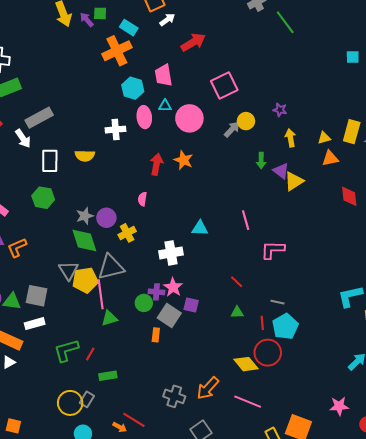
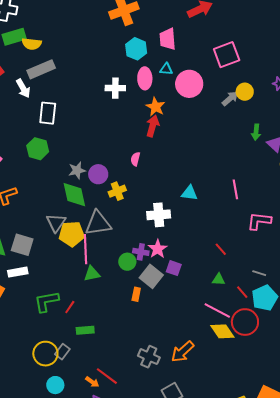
yellow semicircle: (85, 156) -> (32, 44), moved
orange star: (183, 160) -> (155, 107), moved
red line: (262, 323) -> (242, 292), turned -40
pink line: (248, 402) -> (217, 311), moved

